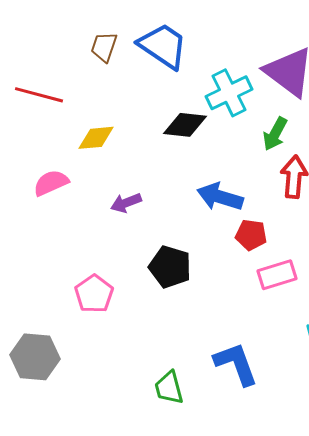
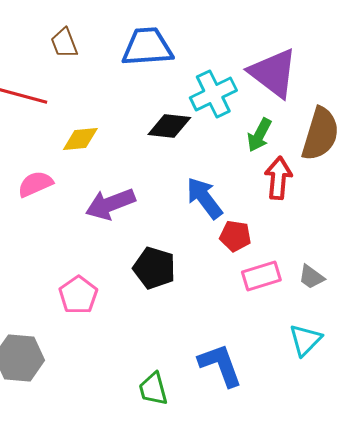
blue trapezoid: (163, 46) -> (147, 47), turned -38
brown trapezoid: (104, 47) -> (64, 43), moved, turned -40
blue arrow: (220, 197) -> (204, 198), turned 36
purple arrow: (126, 203) -> (110, 204), size x1.6

